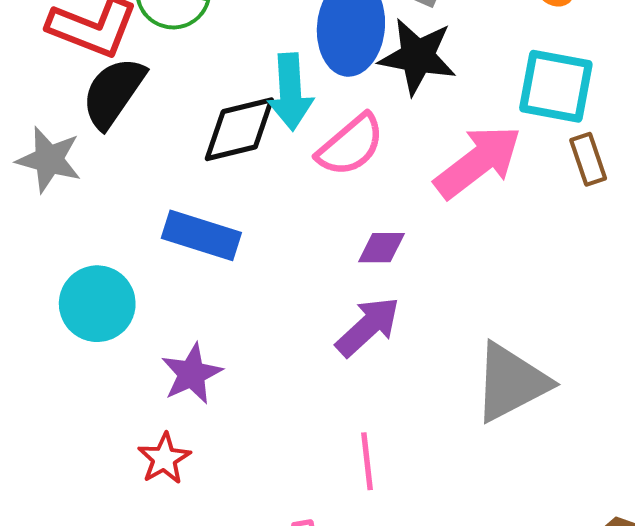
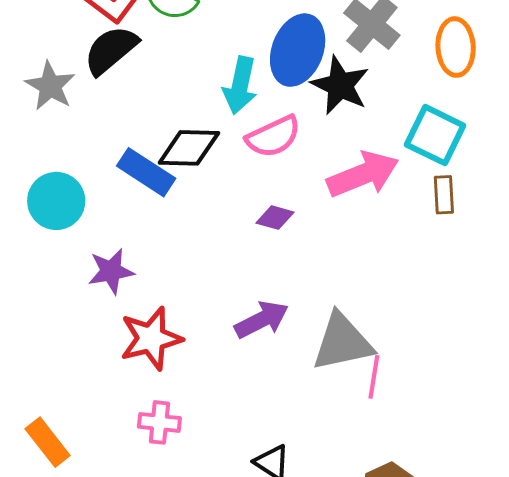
black diamond: (239, 129) -> (189, 148), moved
purple arrow: (368, 327) -> (262, 320), moved
red star: (164, 459) -> (151, 338), moved, size x1.6
pink line: (367, 461) -> (374, 377), moved

